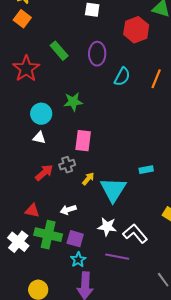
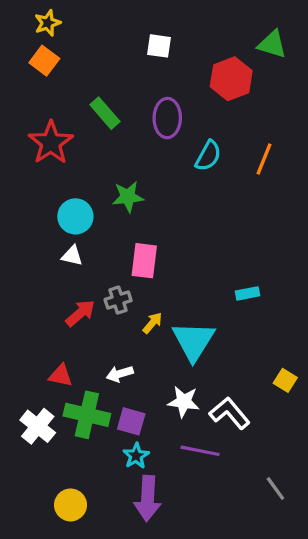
cyan rectangle: (146, 170) -> (248, 293), moved

